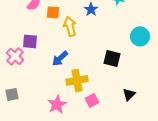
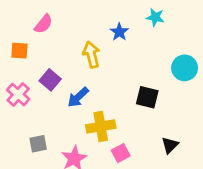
orange square: (53, 12) -> (19, 51), moved
purple square: (30, 41) -> (50, 80), moved, turned 35
gray square: (12, 94) -> (38, 144), moved

